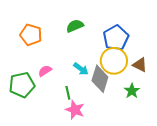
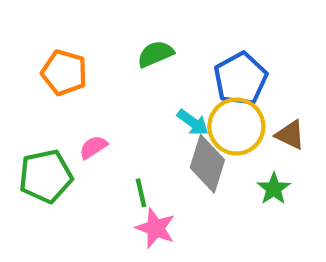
cyan arrow: (81, 69) -> (193, 122), moved

